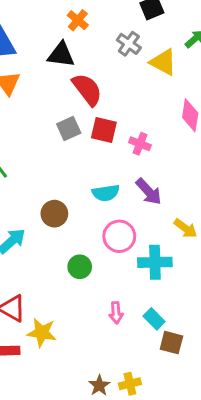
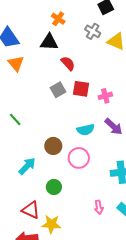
red semicircle: (87, 89) -> (68, 63), size x0.7
pink cross: (140, 144) -> (105, 96), turned -32
pink circle: (119, 236) -> (79, 158), moved
green circle: (80, 267) -> (54, 187), moved

